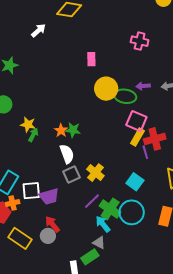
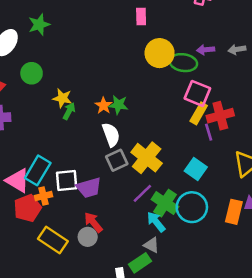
yellow cross: (95, 173) -> (147, 158), size x1.4

